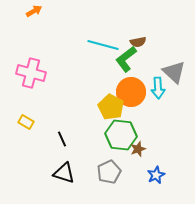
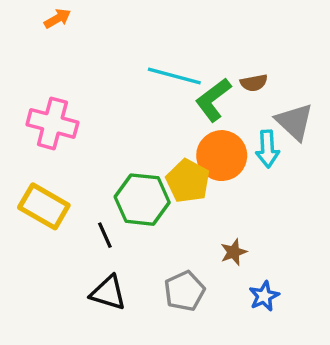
brown semicircle: (138, 42) -> (254, 83), moved
yellow rectangle: (26, 122) -> (44, 206), size x1.8
green hexagon: (121, 135) -> (142, 200), moved

